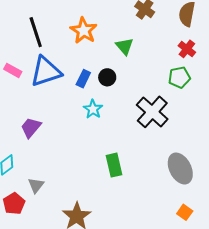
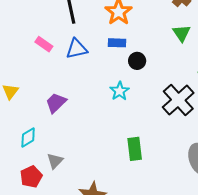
green triangle: (125, 46) -> (182, 33), moved
blue triangle: (46, 72) -> (77, 49), size x0.7
blue rectangle: (83, 79) -> (117, 43), moved, turned 60

